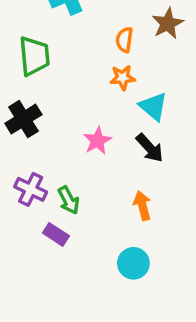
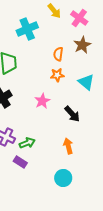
cyan triangle: (153, 106) -> (86, 82), moved
pink star: (97, 141) -> (42, 101), moved
green arrow: (69, 200) -> (27, 143), turned -84

